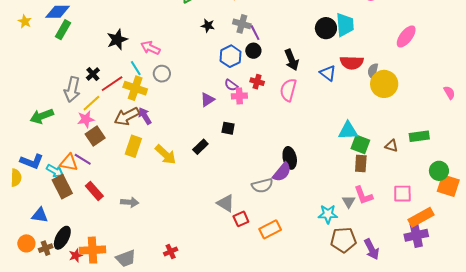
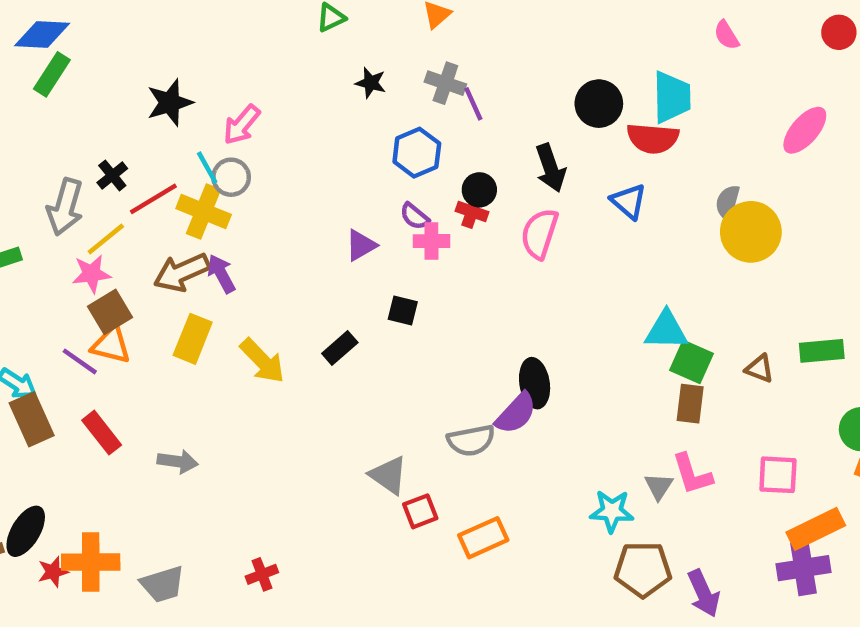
black circle: (326, 28) -> (599, 104), moved
pink arrow: (150, 48) -> (242, 125), turned -78
black circle: (253, 51) -> (479, 190), moved
red semicircle: (352, 63) -> (653, 138), moved
gray circle: (162, 74) -> (231, 177), moved
orange triangle: (69, 163) -> (111, 345), moved

